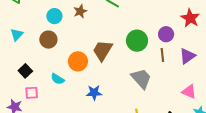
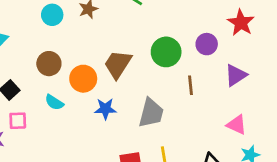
brown circle: (48, 40) -> (49, 64), moved
brown line: (162, 55) -> (191, 85), moved
gray trapezoid: (141, 78) -> (151, 113), moved, turned 55
blue star: (94, 93) -> (105, 109), moved

